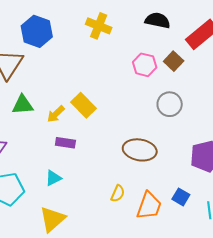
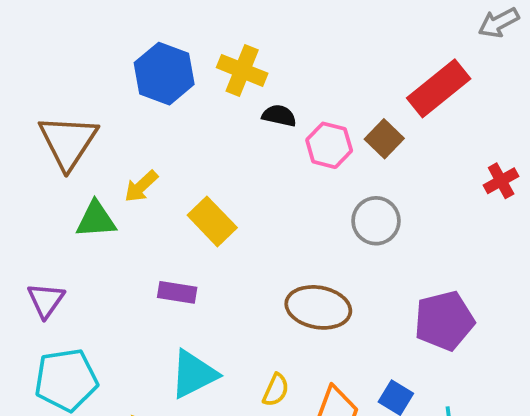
black semicircle: (158, 20) -> (279, 116), moved, size x0.7
blue hexagon: (37, 31) -> (164, 74), moved
yellow arrow: (56, 114) -> (141, 186), moved
cyan triangle: (53, 178) -> (194, 374), moved, size x1.6

